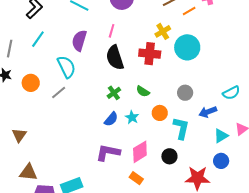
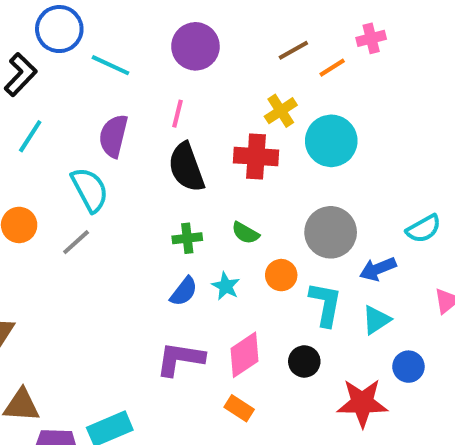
green cross: (114, 93) -> (187, 238), turned 32
gray circle: (185, 93) -> (331, 232), size x1.6
cyan triangle: (221, 136) -> (376, 320), moved

